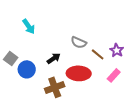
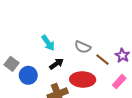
cyan arrow: (29, 26) -> (48, 43), moved

